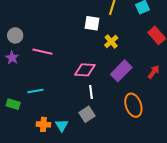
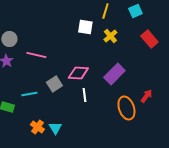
yellow cross: (111, 42) -> (110, 36), moved
red arrow: (154, 72) -> (146, 96), moved
gray square: (87, 114) -> (54, 84), moved
orange cross: (43, 124) -> (37, 127), turned 32

